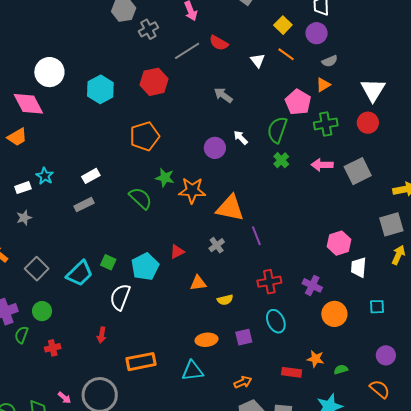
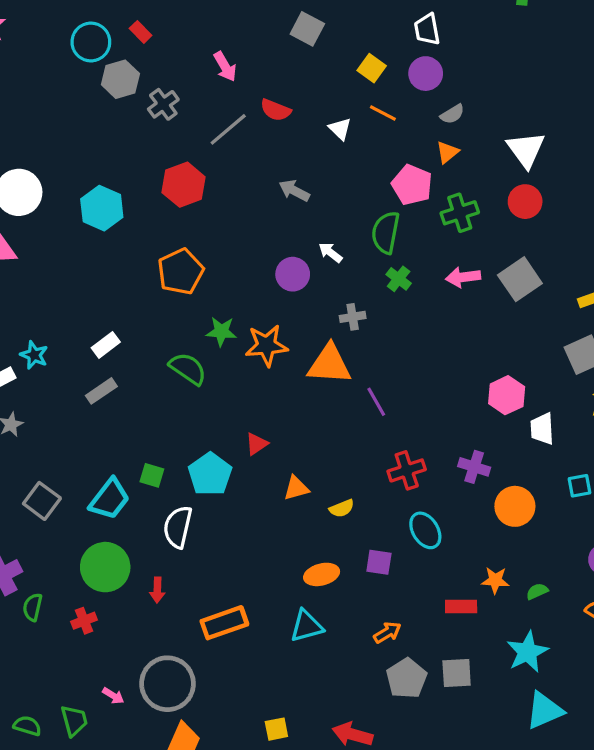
gray cross: (217, 245) -> (353, 317), moved, turned 35
green circle: (42, 311) -> (105, 567), moved, size x1.6
purple square: (244, 337) -> (379, 562), turned 30

